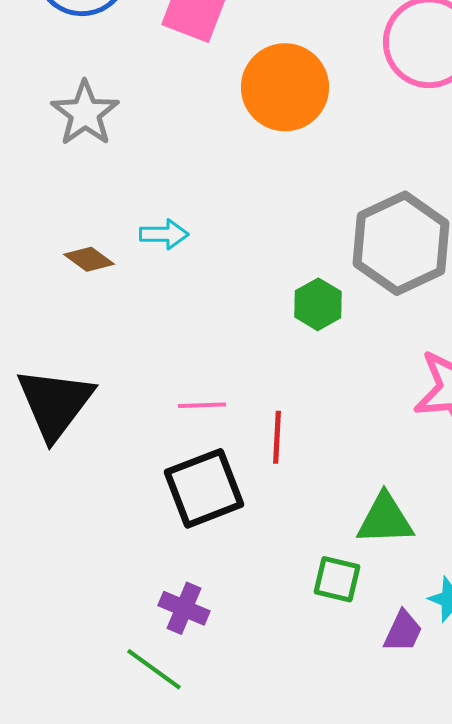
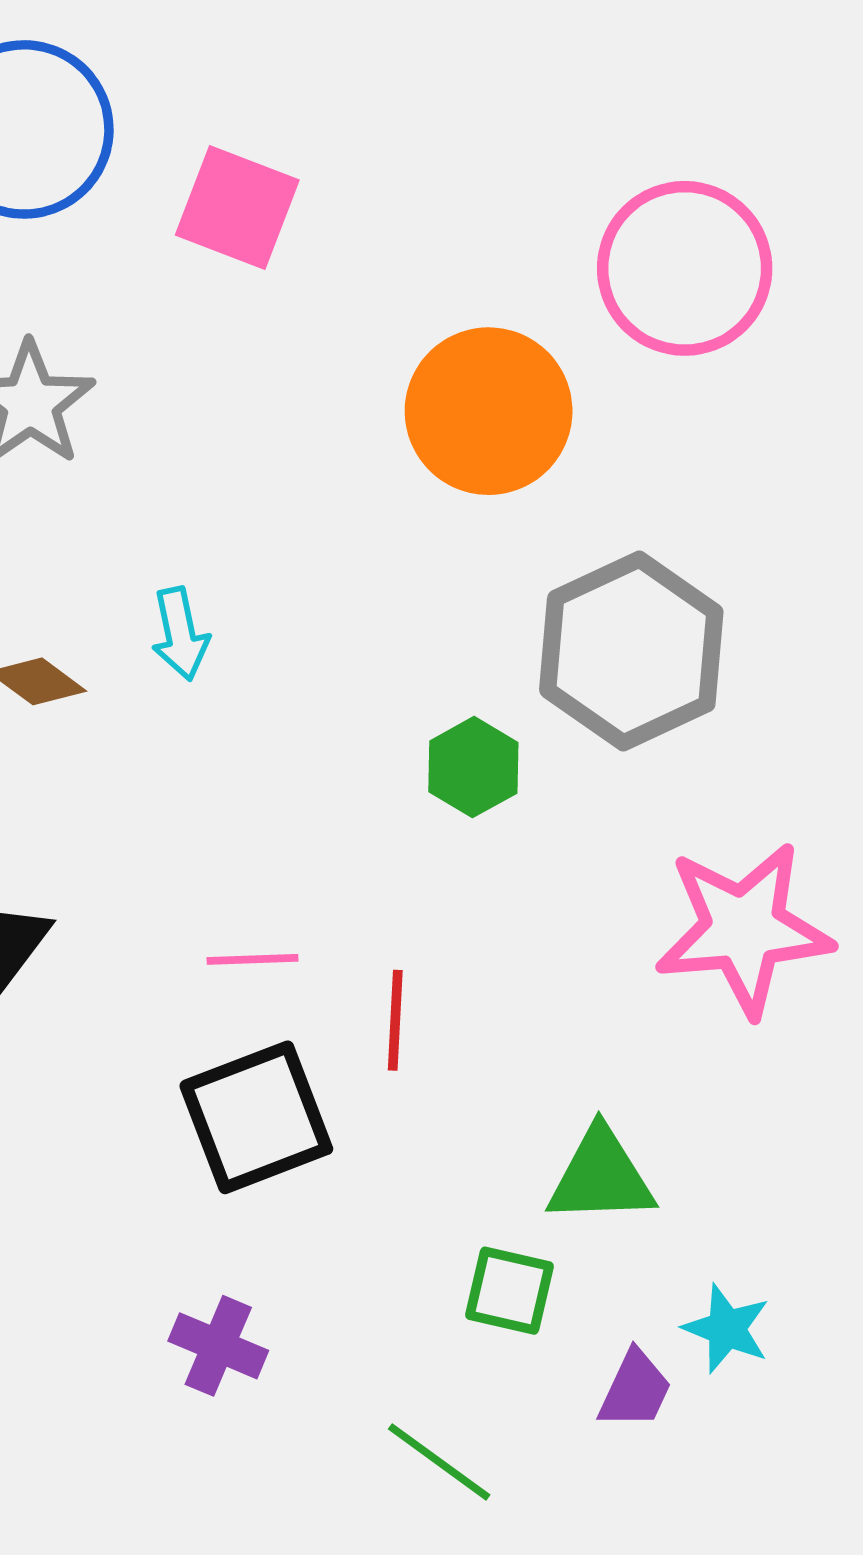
orange circle: (285, 87) -> (489, 411), moved
cyan arrow: (164, 234) -> (180, 634), turned 78
green line: (154, 669) -> (439, 1462), moved

